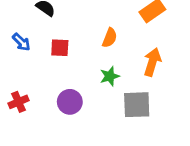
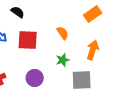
orange semicircle: (110, 38) -> (63, 33), turned -56
red square: (60, 48) -> (28, 40), size x1.5

